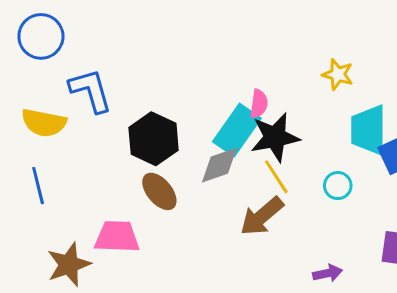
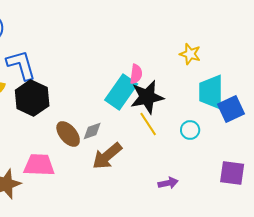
black hexagon: (154, 139) -> (32, 98), moved
gray diamond: (219, 165) -> (92, 131), moved, size x0.7
brown arrow: (262, 216) -> (107, 156), moved
purple arrow: (328, 273) -> (168, 183), moved

